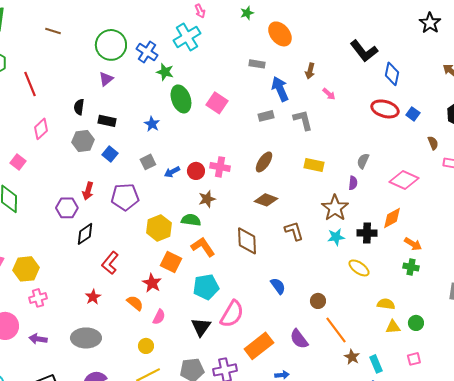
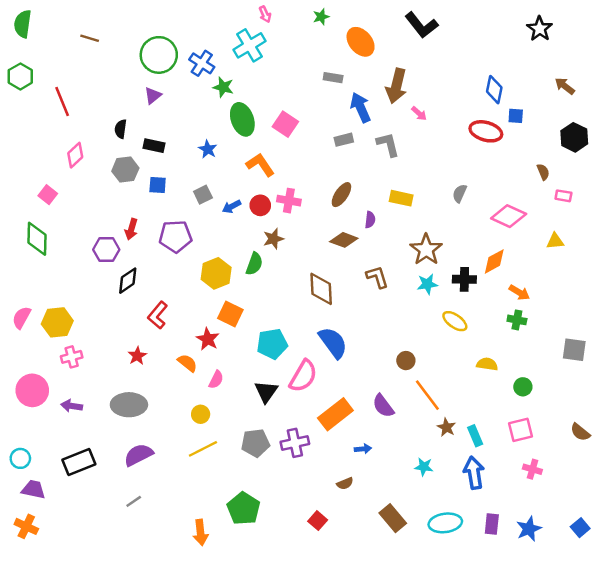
black L-shape: (364, 51) -> (421, 25), moved
brown arrow: (310, 71) -> (396, 86), size x1.8
blue square: (413, 114) -> (516, 116), moved, turned -32
blue square: (110, 154) -> (158, 185), turned -35
purple semicircle: (353, 183) -> (370, 220), moved
green semicircle: (191, 220) -> (254, 264), turned 102
orange L-shape: (203, 247) -> (260, 165), moved
blue semicircle: (278, 286) -> (333, 343), moved, size x1.6
yellow triangle: (393, 327) -> (555, 241), moved
pink square: (414, 359) -> (520, 430), size x1.5

